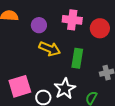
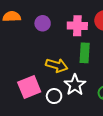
pink cross: (72, 20) -> (77, 26), moved
yellow arrow: (50, 49) -> (57, 65), moved

